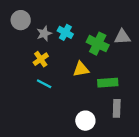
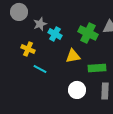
cyan cross: (65, 32) -> (55, 34), moved
yellow cross: (41, 59) -> (28, 49), moved, turned -32
white circle: (85, 121) -> (77, 90), moved

